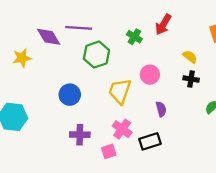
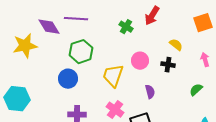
green hexagon: (96, 55) -> (81, 52), moved
yellow star: (22, 58) -> (25, 46), size x1.4
black cross: (191, 79) -> (168, 65), moved

